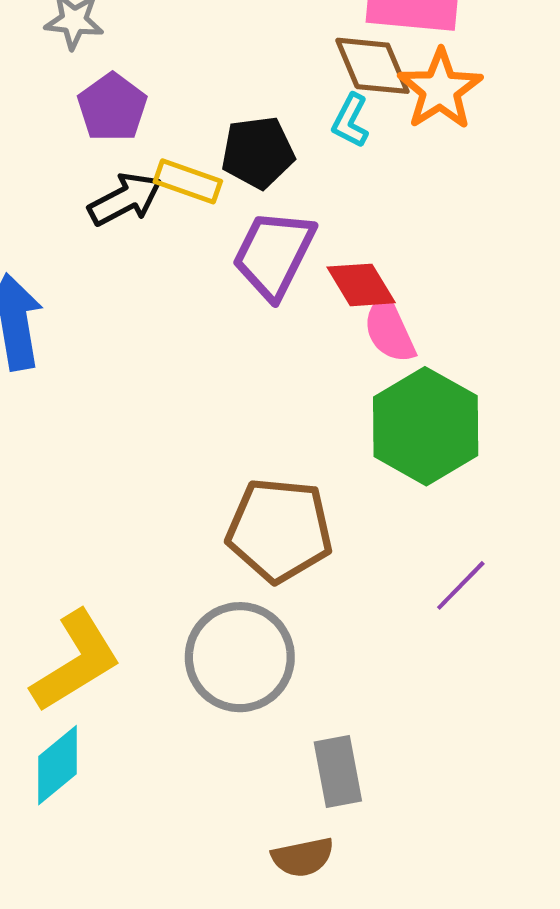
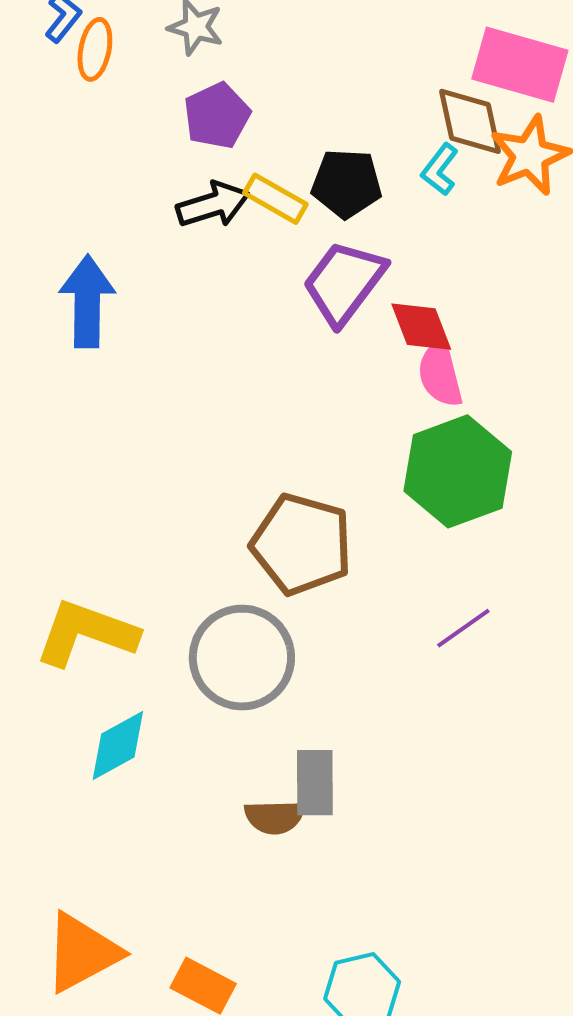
yellow L-shape: (76, 661) -> (86, 633), turned -139
cyan diamond: (57, 765) -> (118, 745), moved
brown semicircle: (303, 857) -> (274, 817), moved

